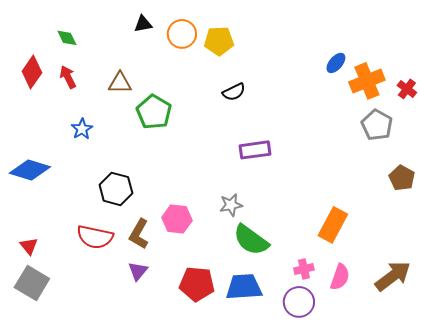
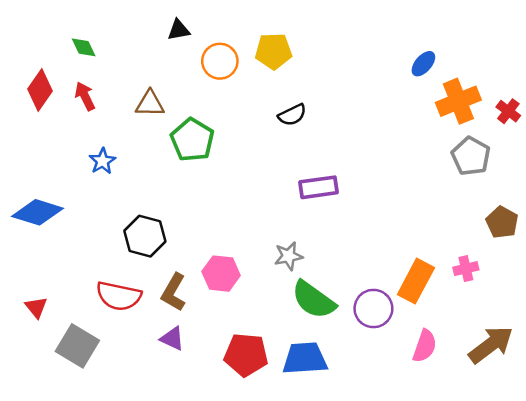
orange circle: (182, 34) -> (220, 61), moved
blue ellipse: (336, 63) -> (423, 64), moved
pink cross: (304, 269) -> (466, 269), moved
purple triangle: (138, 271) -> (172, 338), turned -45
gray square: (32, 283) -> (77, 346), moved
purple circle: (299, 302) -> (373, 309), moved

